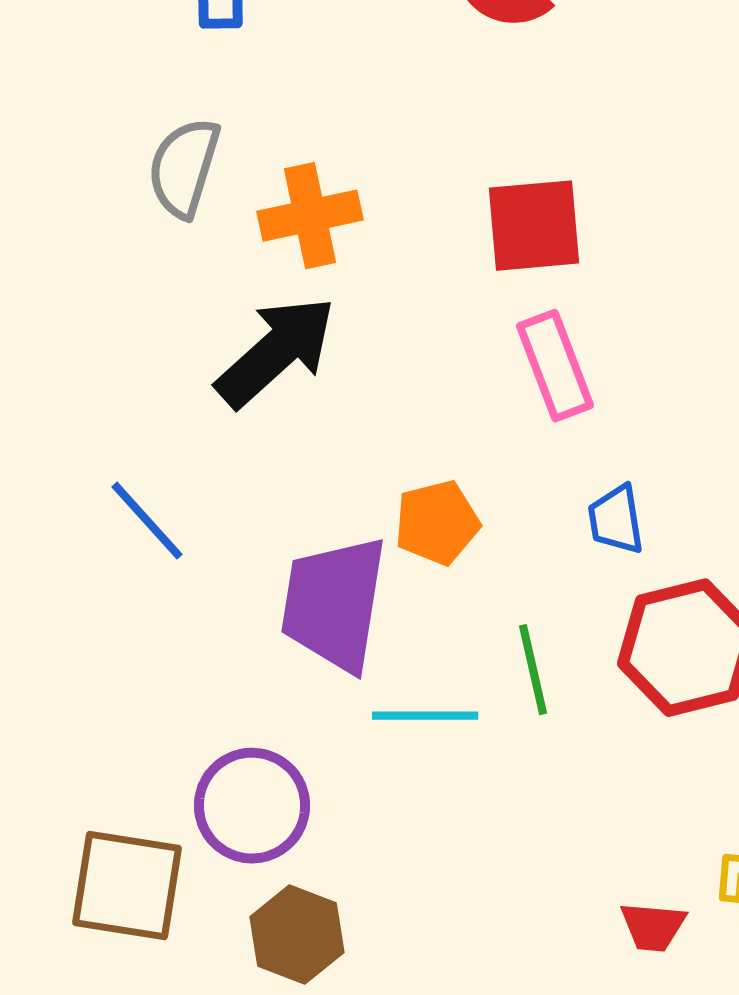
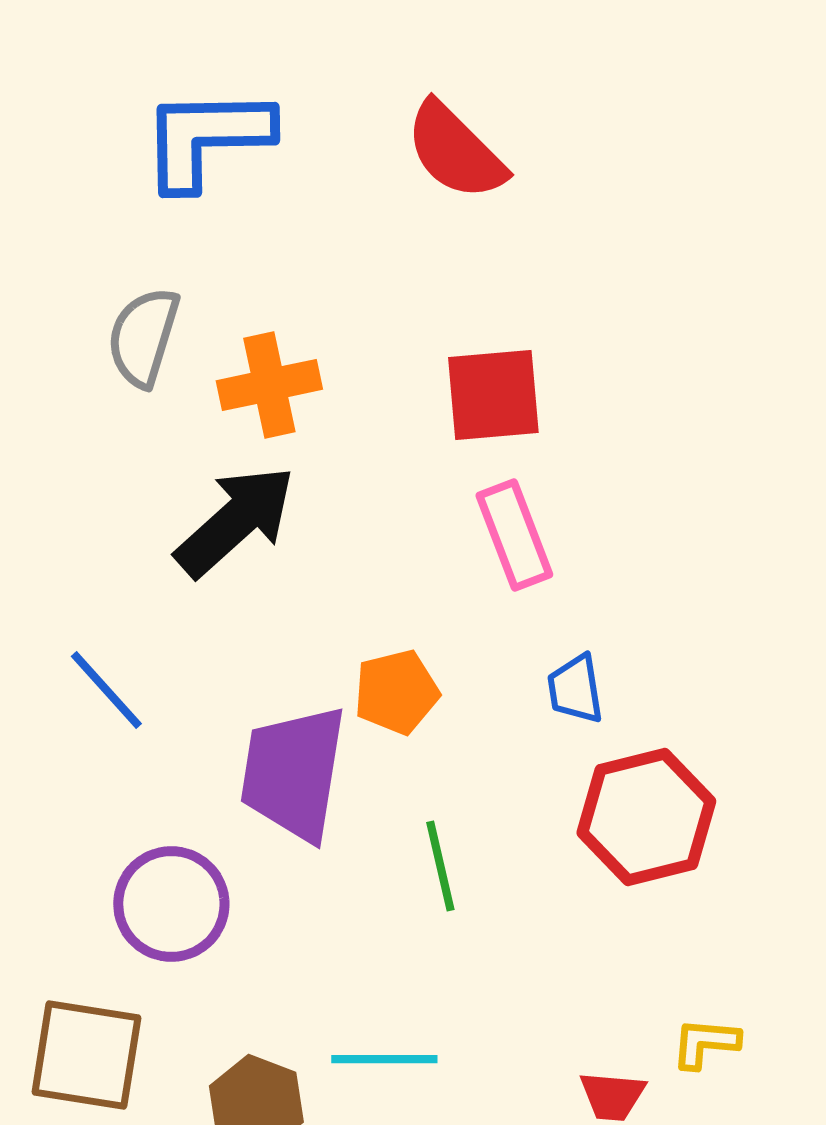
green line: (533, 670) -> (440, 866), moved
cyan line: (425, 716) -> (384, 1059), moved
purple circle: (252, 806) -> (171, 904), moved

